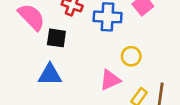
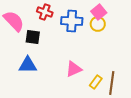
yellow circle: (131, 56) -> (98, 24), moved

